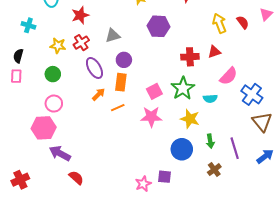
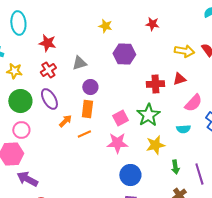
red star: (80, 15) -> (47, 43), turned 30
yellow arrow: (219, 23) -> (184, 51), turned 120
yellow star: (58, 46) -> (14, 71), moved
purple ellipse: (94, 68) -> (49, 99), moved
green circle: (53, 74) -> (20, 101), size x1.5
cyan semicircle: (210, 98) -> (183, 129), moved
yellow star: (190, 119) -> (155, 145), turned -30
blue circle: (182, 149) -> (130, 175), moved

